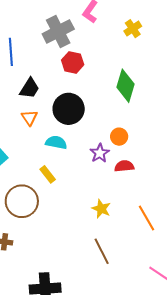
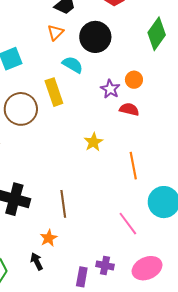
purple star: (100, 153) -> (110, 89), turned -30
yellow rectangle: (48, 174) -> (54, 92), size x1.5
brown line: (102, 251) -> (63, 204), moved

